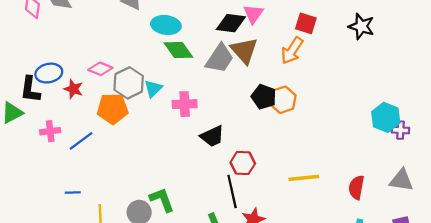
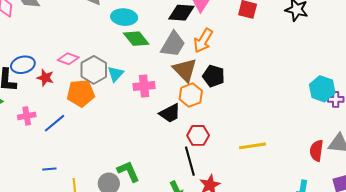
brown triangle: (244, 51) -> (185, 70), moved
orange arrow: (292, 51) -> (203, 41), moved
orange hexagon: (283, 100) -> (191, 95), moved
red semicircle: (356, 187) -> (316, 151), moved

